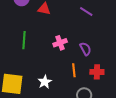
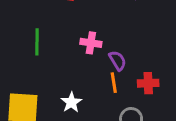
pink cross: (60, 43) -> (91, 43), turned 32
purple semicircle: (85, 49) -> (118, 61), moved

